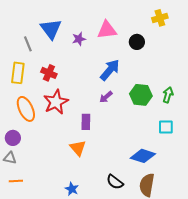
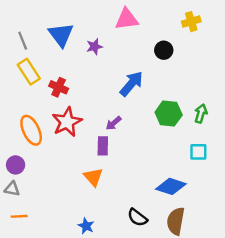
pink triangle: (107, 30) -> (127, 19), moved
gray line: (28, 44) -> (23, 41), moved
yellow rectangle: (18, 73) -> (29, 72), moved, turned -40
purple arrow: (106, 97) -> (114, 123), moved

